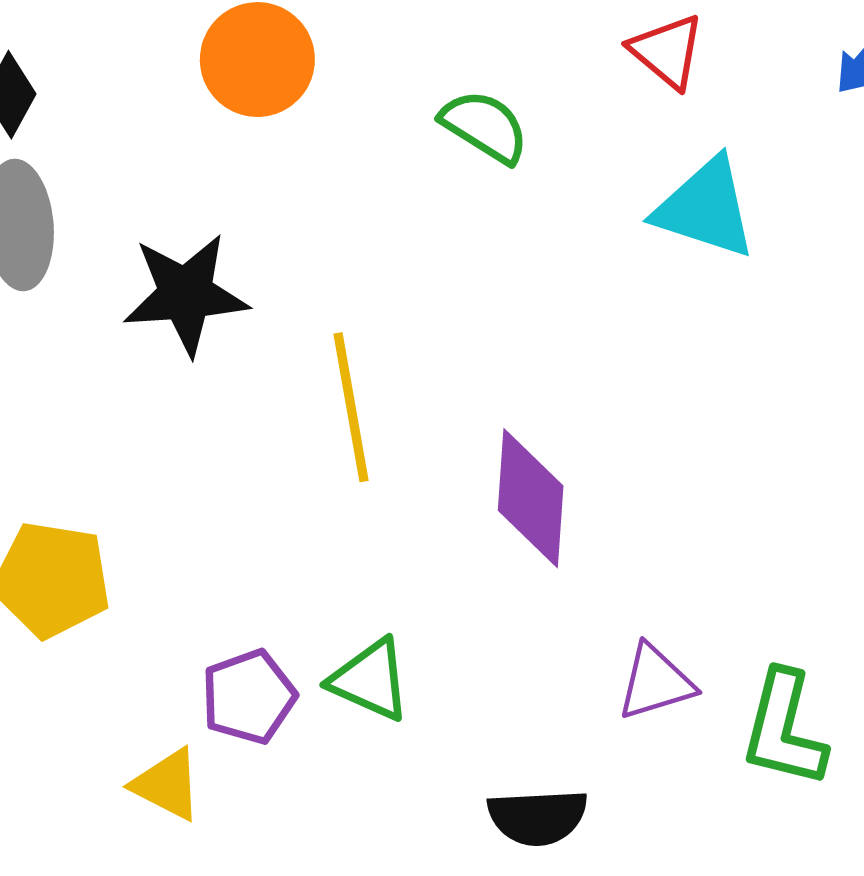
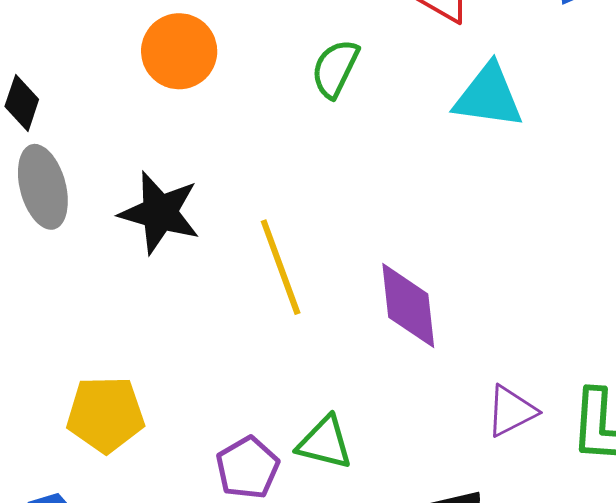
green semicircle: (485, 126) -> (335, 68), turned -86
black star: (186, 294) -> (160, 213), turned 30

